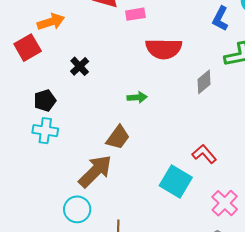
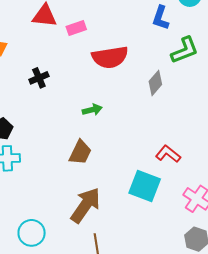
black cross: (80, 66) -> (39, 78), moved, turned 30
brown arrow: (95, 171) -> (86, 205), moved
cyan circle: (77, 209) -> (32, 233), moved

